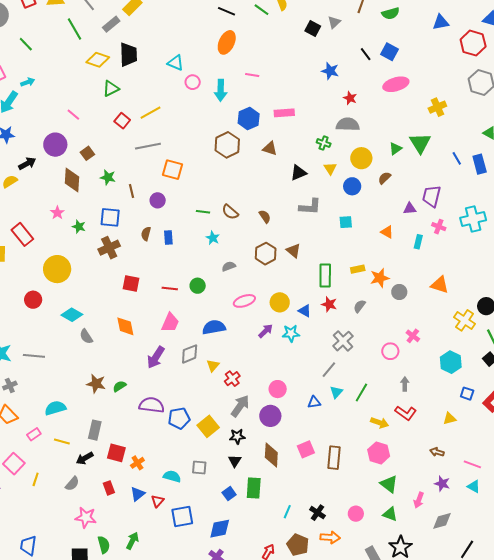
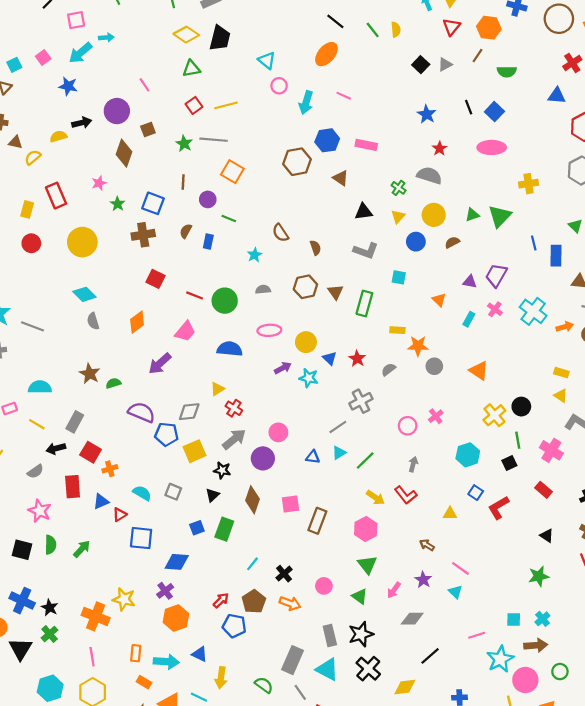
green star: (108, 177) -> (184, 144), moved
green line: (203, 212) -> (229, 218), moved
cyan cross: (473, 219) -> (533, 311), turned 35
green rectangle: (325, 276) -> (364, 304), moved
green circle: (198, 286) -> (225, 301), size x1.5
red circle: (33, 300) -> (31, 243), moved
orange diamond: (125, 326) -> (137, 322), turned 50
gray diamond: (190, 354) -> (189, 412), moved
red cross: (232, 379) -> (234, 408), turned -35
red rectangle: (109, 488) -> (73, 487), size x1.5

